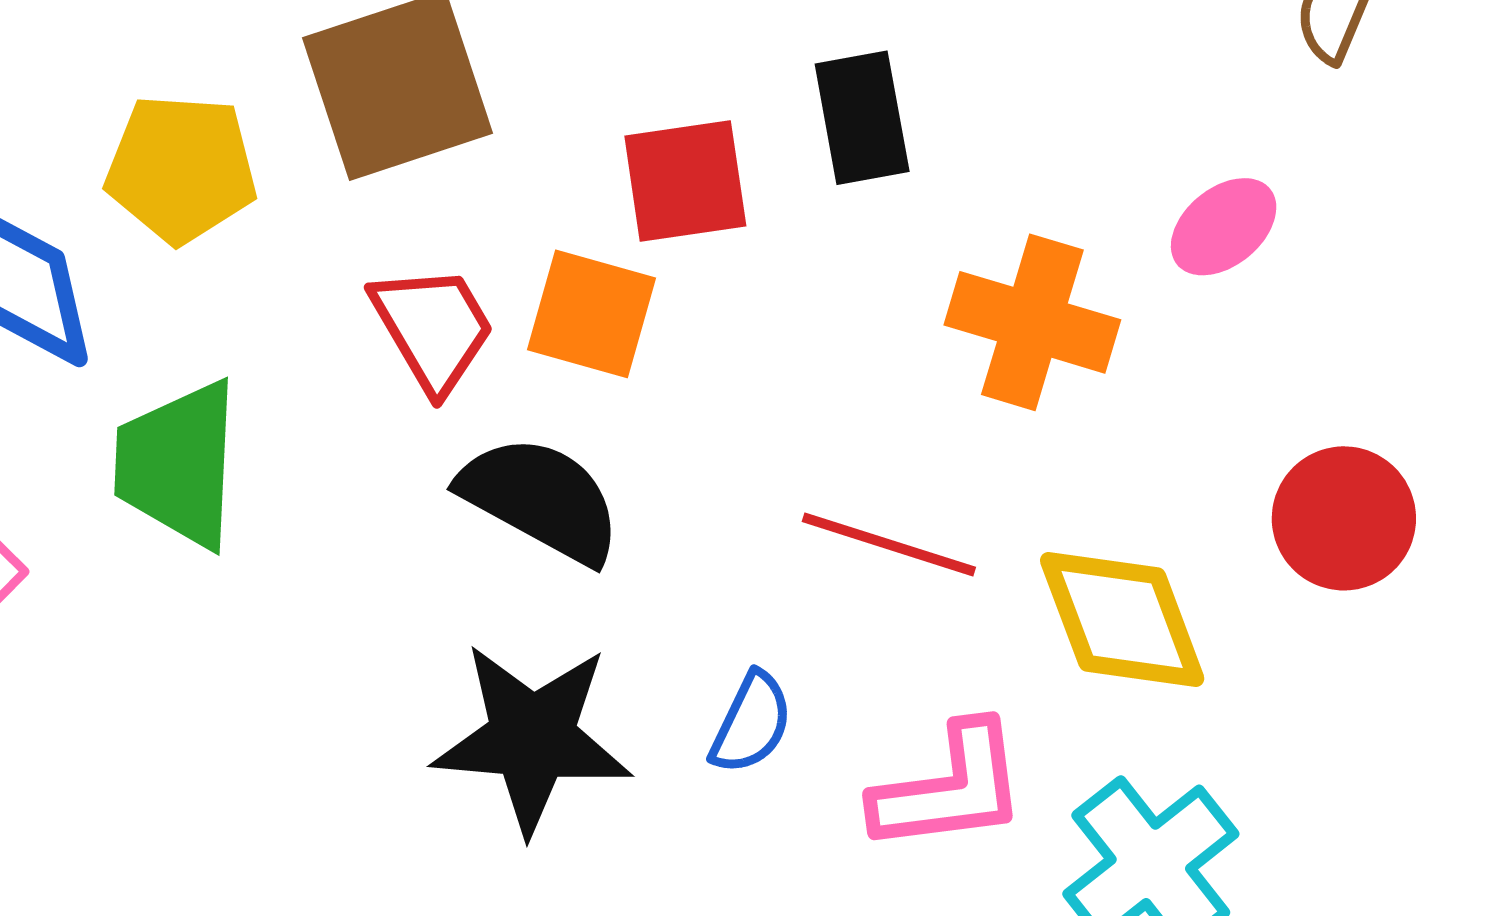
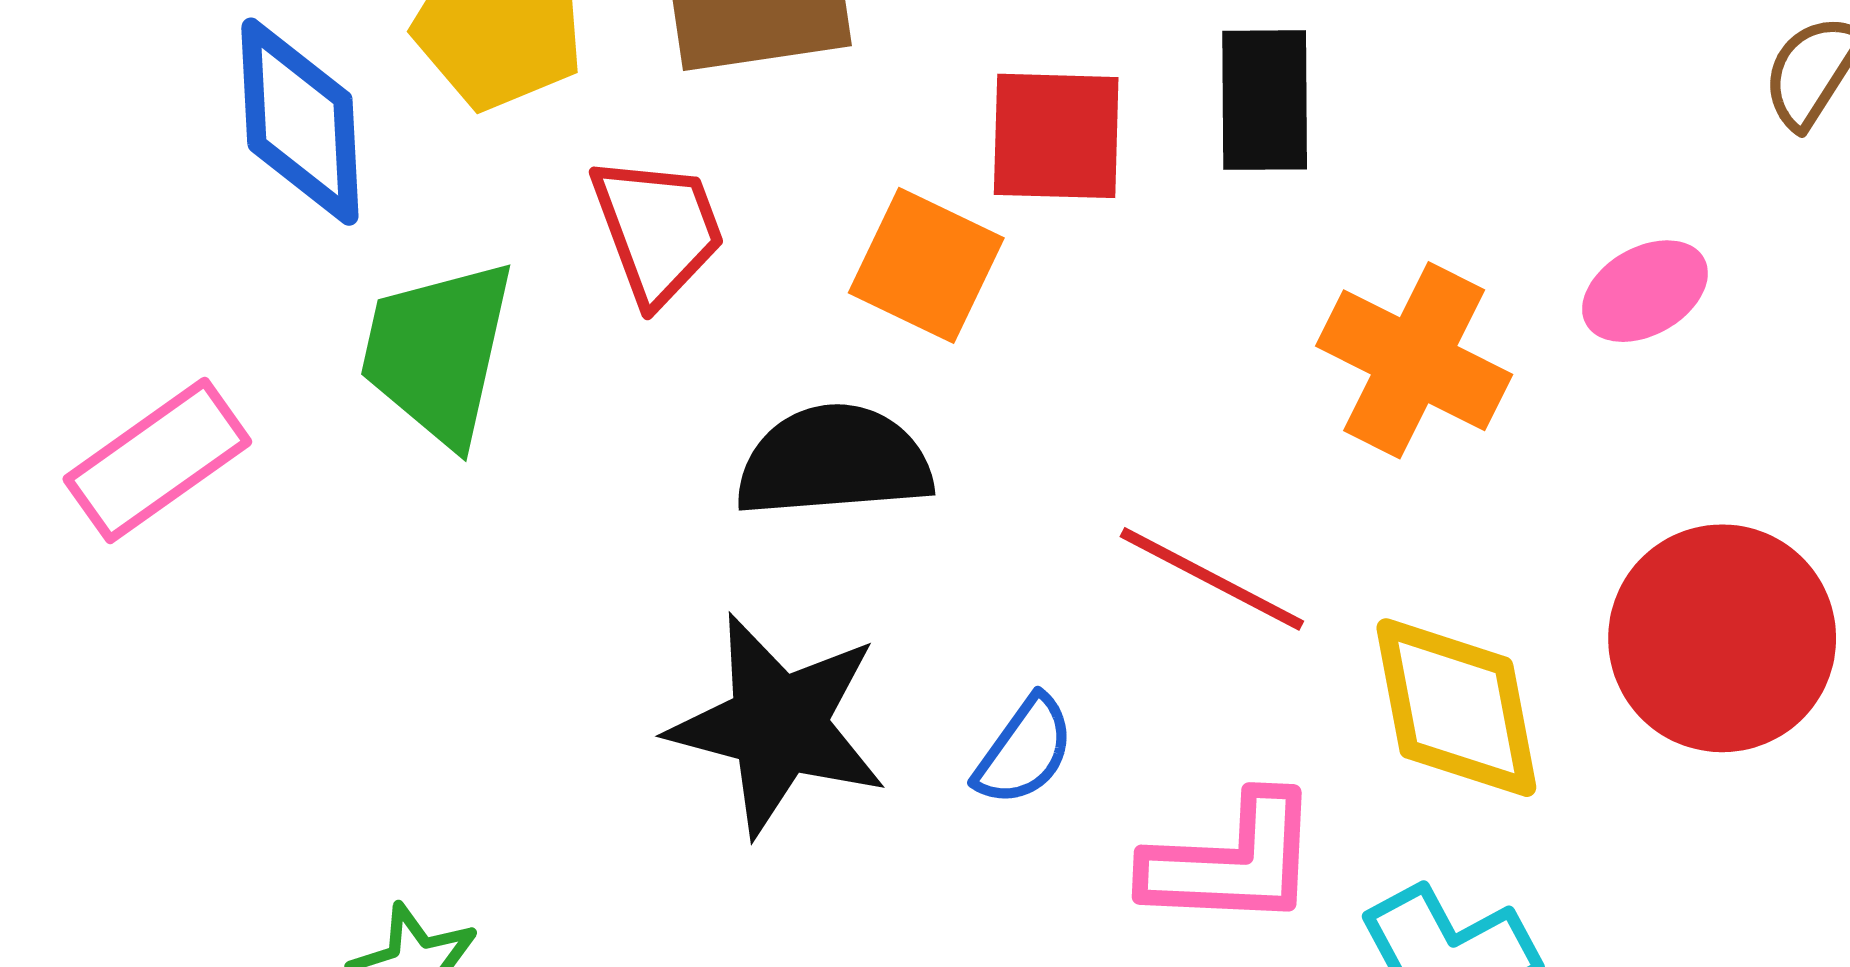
red trapezoid: (433, 328) -> (658, 230), moved
black semicircle: (541, 499) -> (834, 461), turned -43
red circle: (1344, 518) -> (1722, 638), size x1.4

